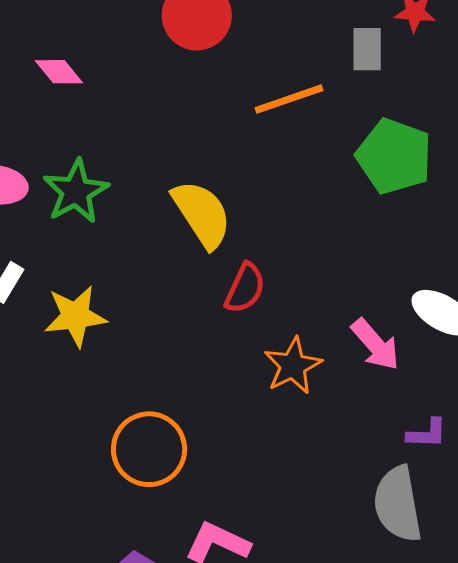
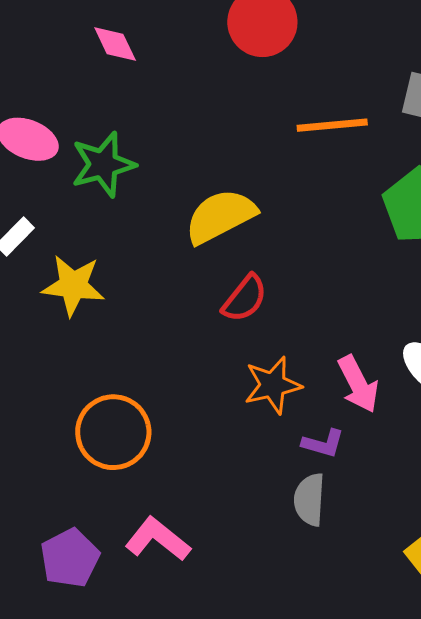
yellow semicircle: (202, 214) -> (220, 216), turned -98
purple L-shape: (427, 434) -> (323, 443), moved
gray semicircle: (398, 504) -> (309, 499), moved, size x0.7

